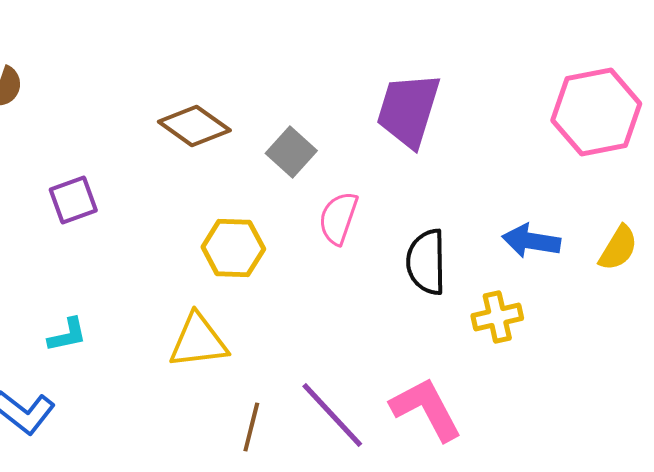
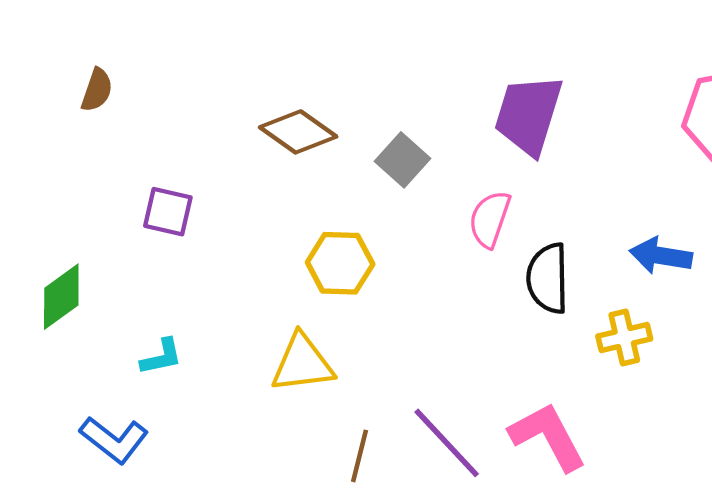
purple square: (73, 200) -> (168, 212), turned 33
pink semicircle: (338, 218) -> (490, 219), moved

